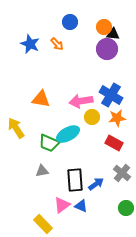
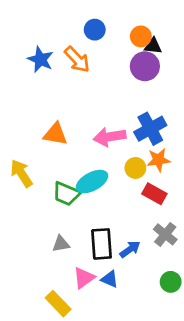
orange arrow: (57, 44) -> (77, 59), size x1.5
blue cross: (111, 95) -> (150, 129), turned 30
yellow circle: (92, 117) -> (135, 168), moved
gray triangle: (42, 171) -> (61, 244), moved

